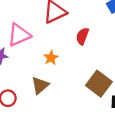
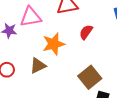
orange star: (51, 58) -> (54, 44), size x1.6

